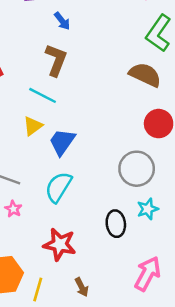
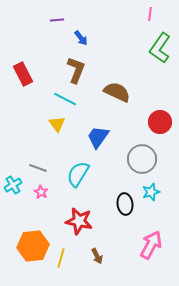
brown semicircle: (145, 75) -> (117, 92), moved
yellow triangle: (33, 126) -> (57, 124), turned -30
blue trapezoid: (62, 142) -> (98, 137), moved

